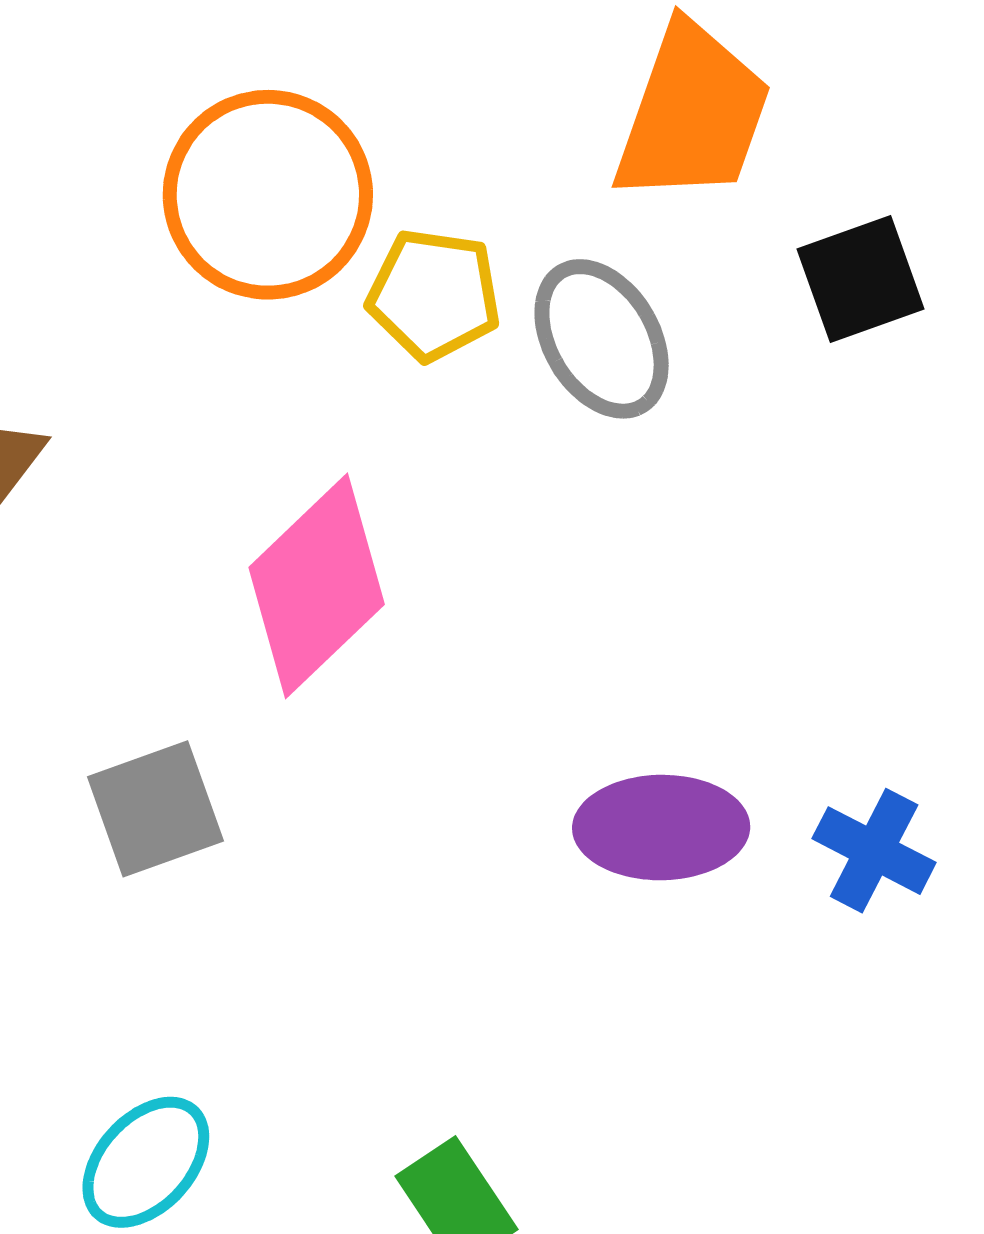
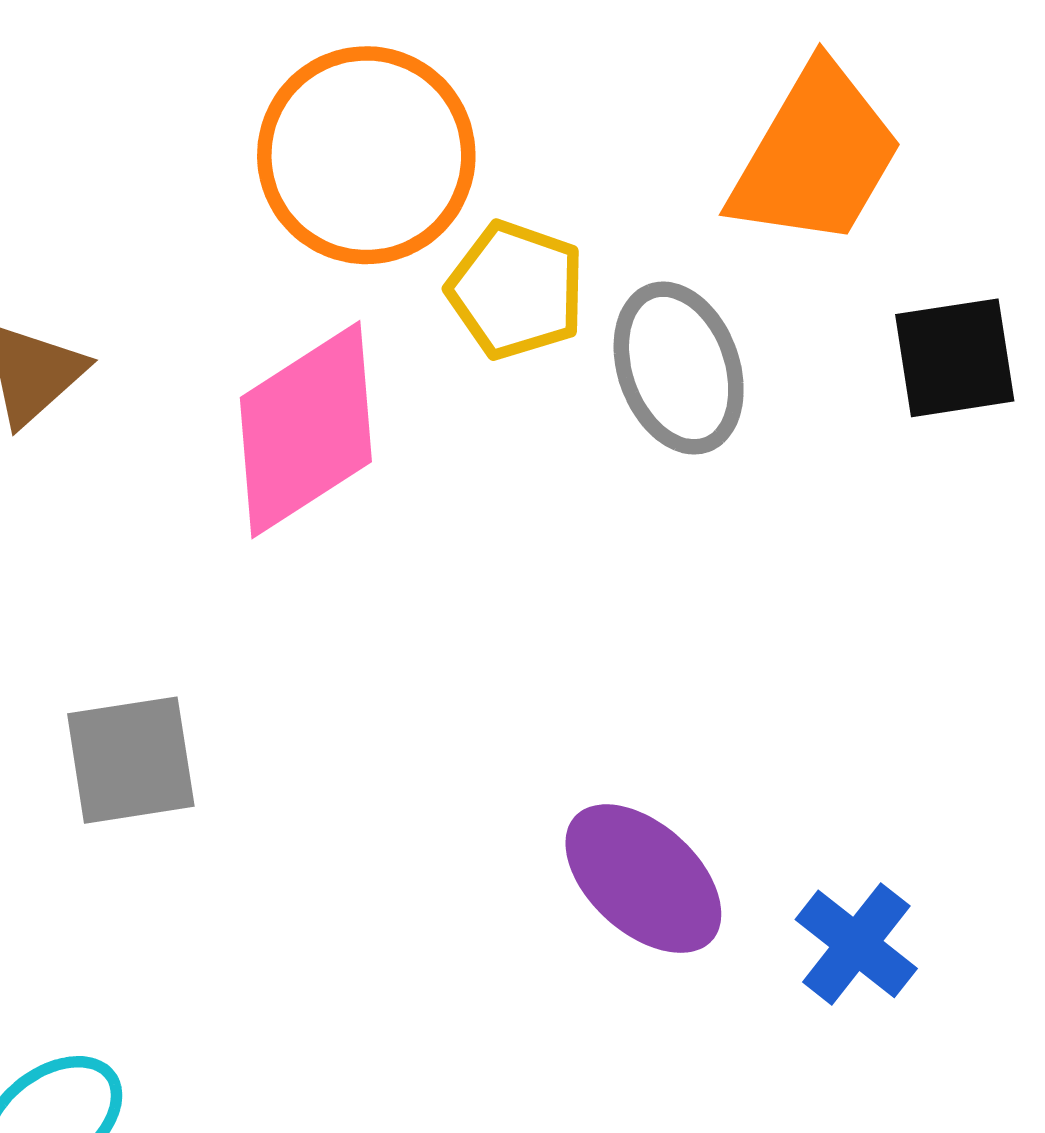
pink diamond: (317, 586) -> (306, 430), moved
purple ellipse: (661, 828) -> (643, 879), turned 32

